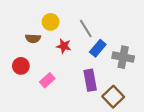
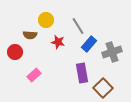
gray cross: (123, 57) -> (112, 52), turned -30
red circle: (21, 66) -> (15, 52), moved
pink rectangle: (47, 80) -> (34, 75), moved

